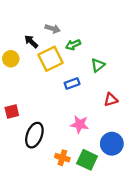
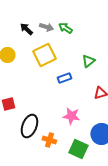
black arrow: (31, 42) -> (26, 29), moved
green arrow: (73, 45) -> (65, 28), moved, turned 56
orange cross: (62, 158) -> (49, 140), moved

